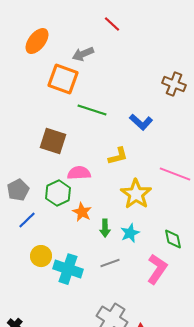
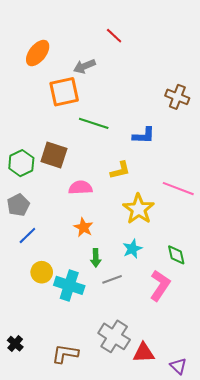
orange square: (63, 79) -> (64, 92), turned -32
blue L-shape: (141, 122) -> (144, 136), turned -40
green hexagon: (58, 193) -> (21, 163), moved
green arrow: (105, 228) -> (96, 258), moved

